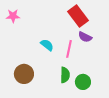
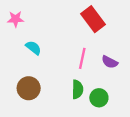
purple semicircle: (85, 37) -> (110, 62), moved
cyan semicircle: (47, 45) -> (33, 48), moved

